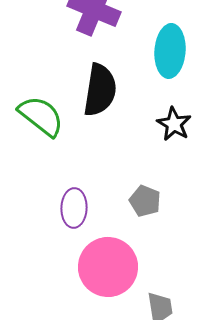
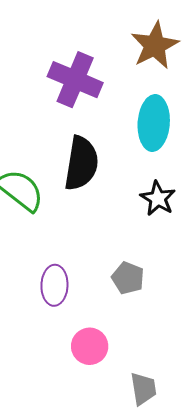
pink circle: (108, 267) -> (90, 346), size x0.6

